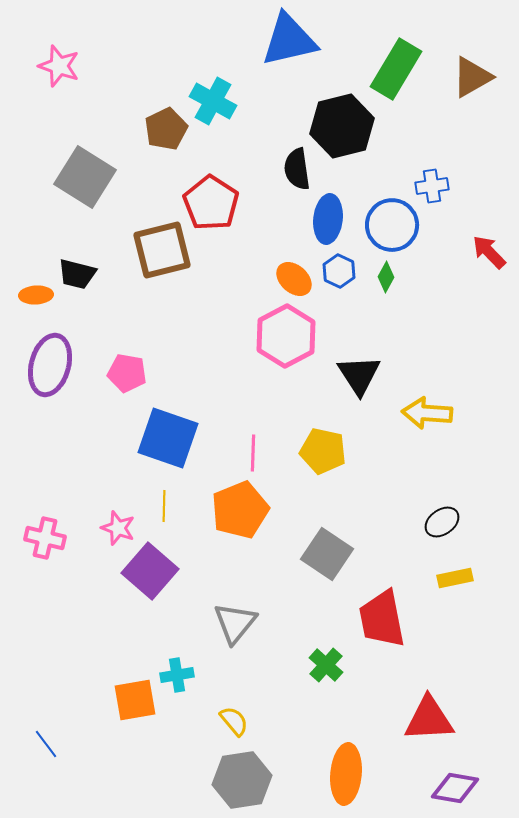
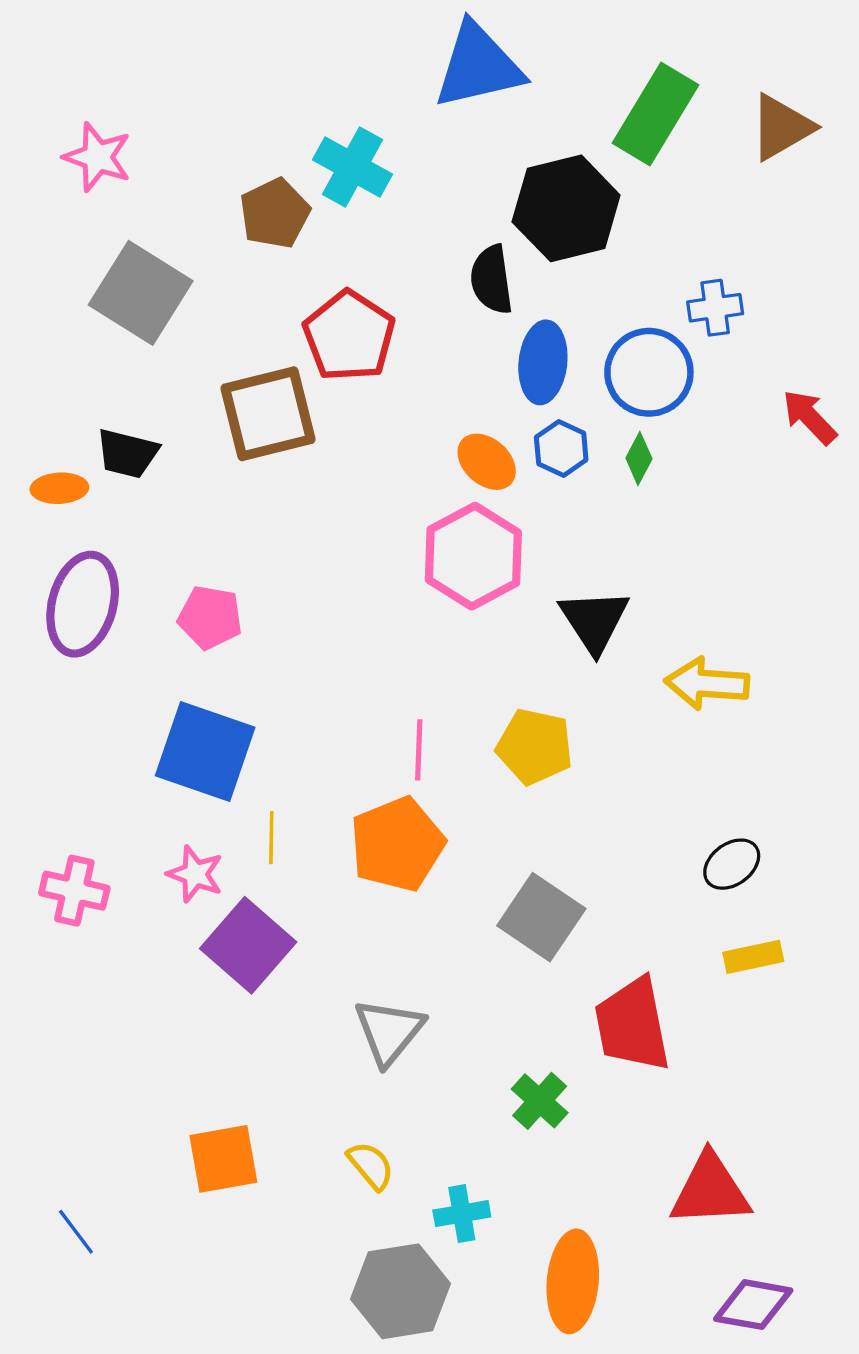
pink star: (59, 66) -> (97, 157), moved
blue square: (168, 438) -> (205, 752), moved
cyan cross: (177, 675) -> (462, 1214), moved
yellow semicircle: (234, 721) -> (371, 1165), moved

